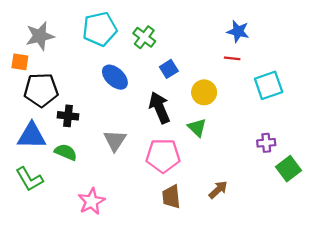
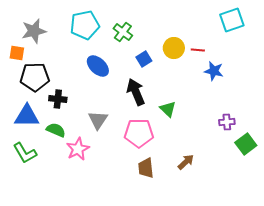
blue star: (238, 31) -> (214, 71), moved
cyan square: (269, 85) -> (232, 20), moved
yellow circle: (204, 92) -> (174, 48), moved
pink star: (91, 201) -> (78, 149), moved

